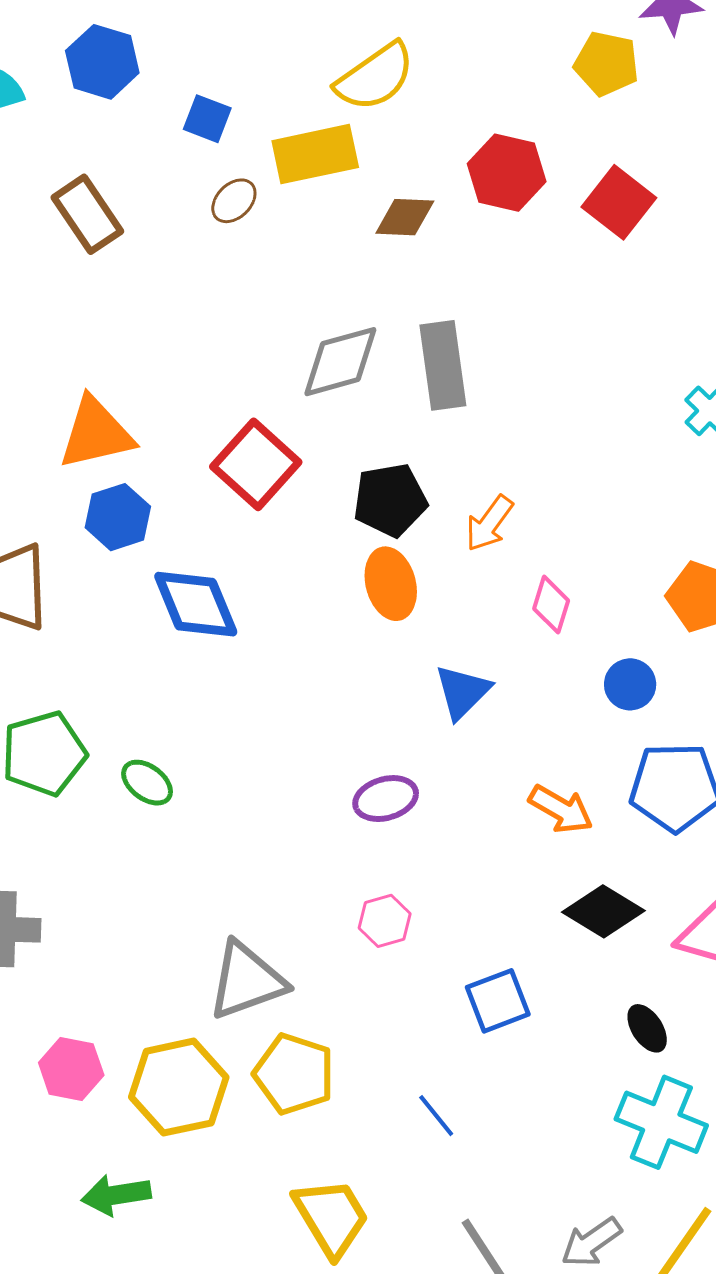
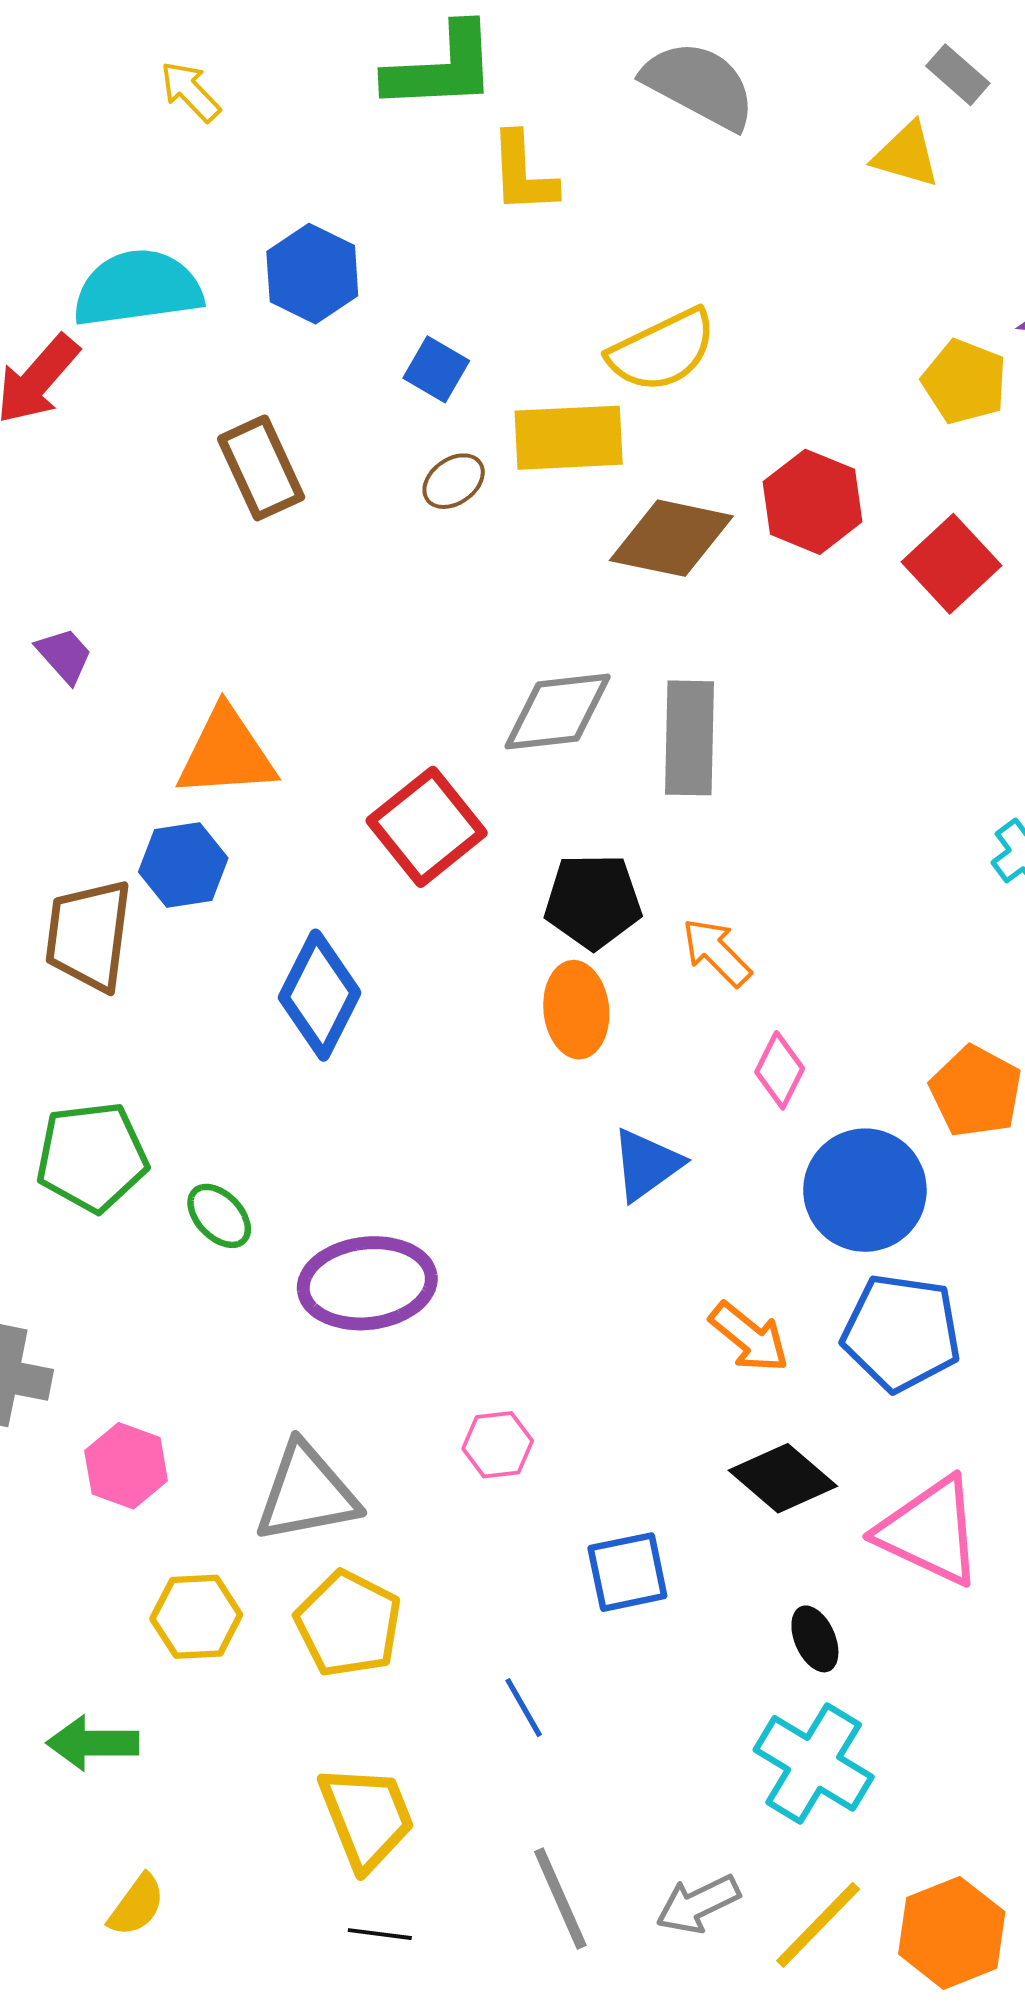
brown diamond: (405, 217) -> (671, 538), size x1.5
blue hexagon: (118, 517) -> (183, 865), moved
orange arrow: (489, 523) -> (717, 952), turned 90
blue diamond: (196, 604) -> (320, 995), turned 40
blue circle: (630, 684) -> (865, 1190), size x1.8
purple ellipse: (386, 799) -> (367, 1283), moved, size x1.6
pink hexagon: (71, 1069) -> (126, 1466), moved
yellow hexagon: (179, 1087) -> (196, 1617), size x0.7

